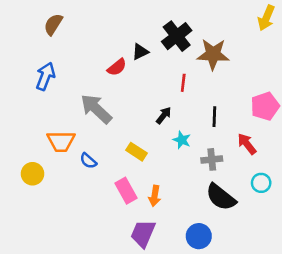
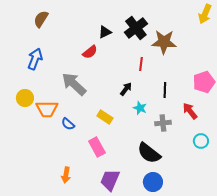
black triangle: (140, 52) -> (105, 32), moved
yellow circle: (32, 174) -> (25, 98), moved
orange arrow: (155, 196) -> (66, 175), moved
black semicircle: (221, 197) -> (149, 153), moved

